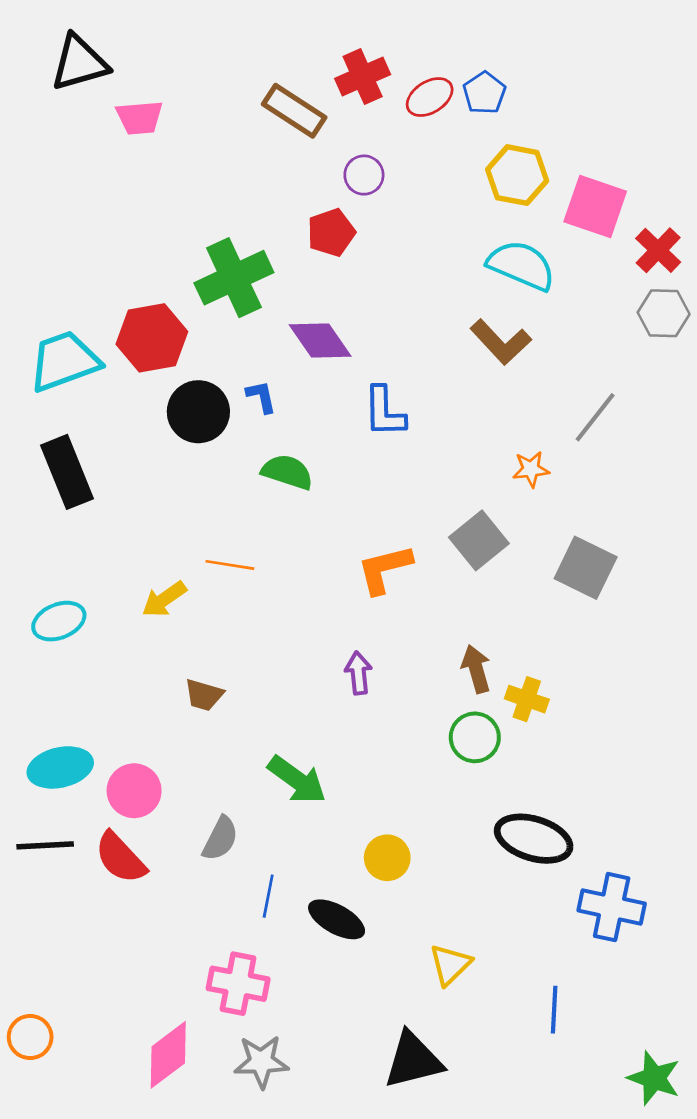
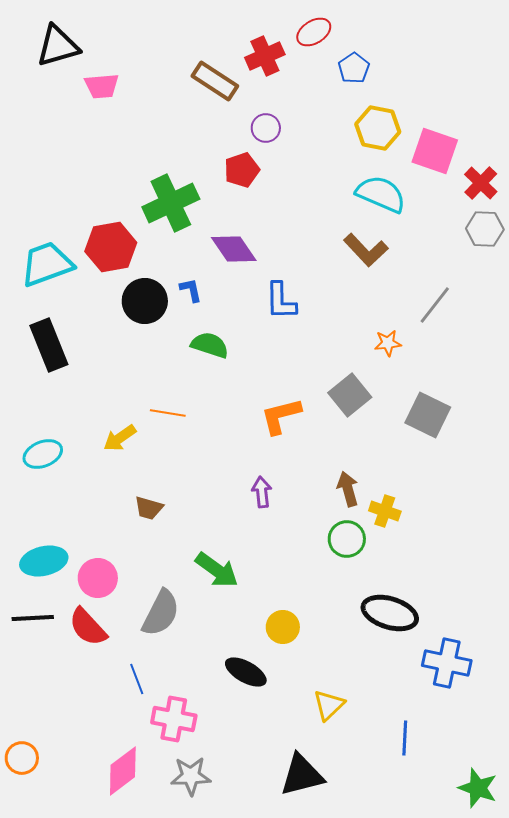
red ellipse: (430, 97) -> (314, 32), moved
gray semicircle: (220, 839) -> (161, 613), size x1.4
blue line: (268, 896) -> (137, 679), moved, turned -32

